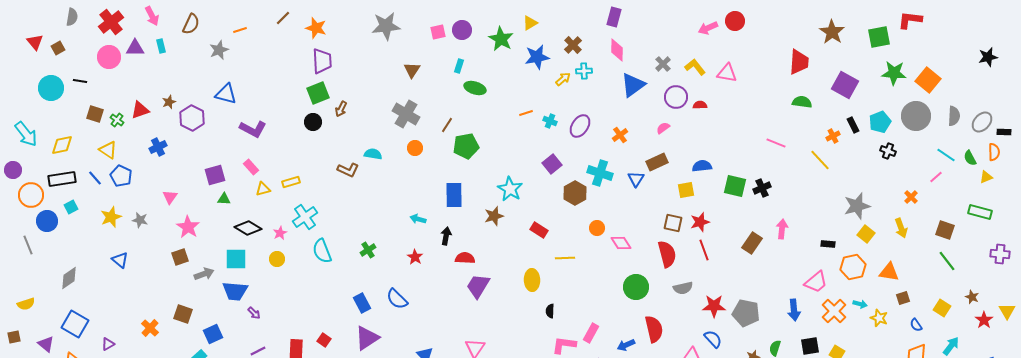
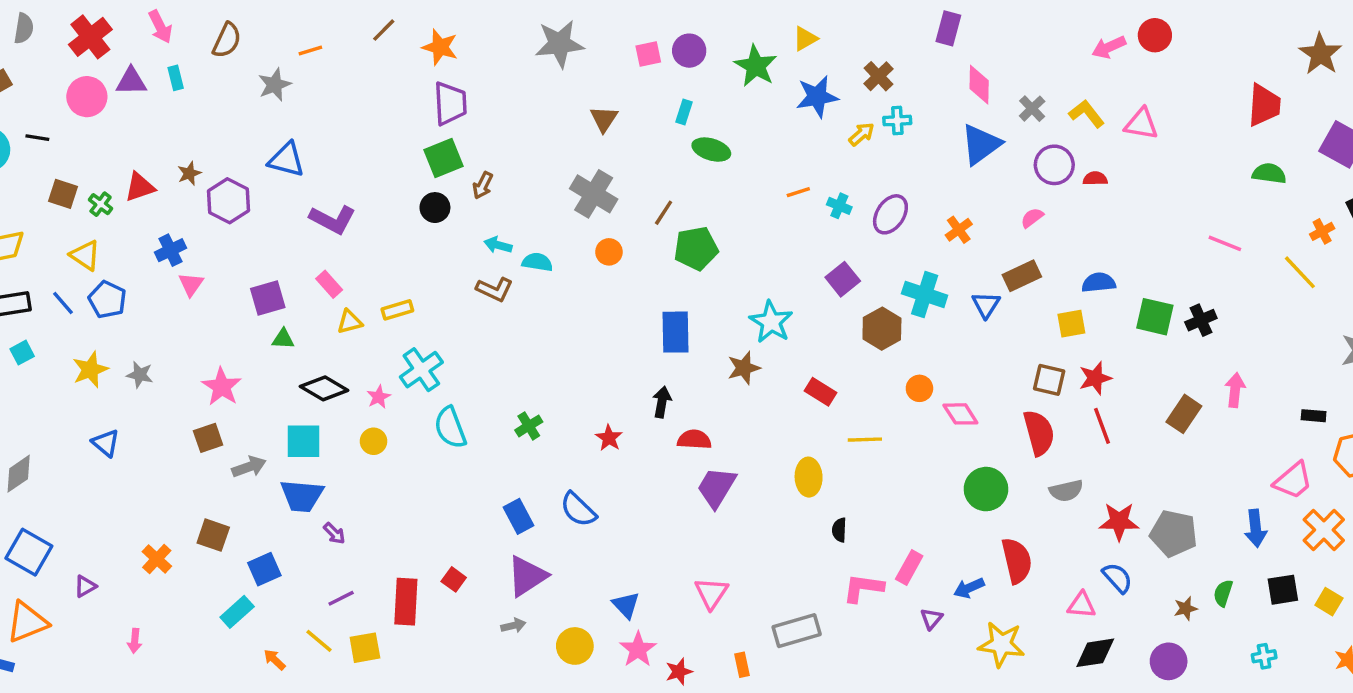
pink diamond: (617, 50) -> (979, 85), moved
pink triangle: (170, 197) -> (191, 284), moved
cyan arrow: (418, 219) -> (498, 245), moved

